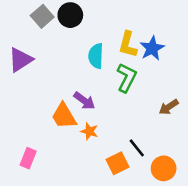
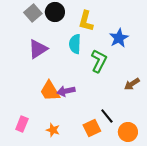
yellow L-shape: (128, 44) -> (86, 21), moved
purple triangle: (20, 60) -> (38, 49), moved
purple arrow: (84, 101) -> (66, 91), moved, turned 132
orange star: (89, 131) -> (53, 130), moved

